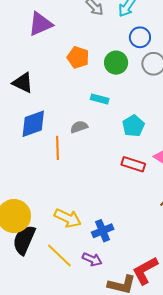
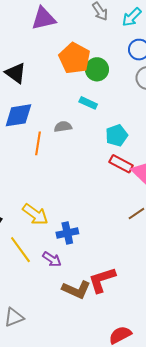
orange pentagon: (78, 57) -> (75, 58), size x1.4
green circle: (116, 63) -> (97, 69), moved
red rectangle: (133, 164) -> (121, 164), moved

